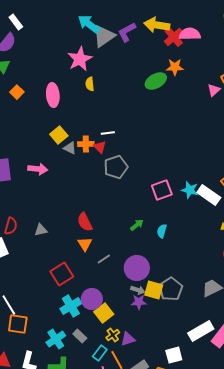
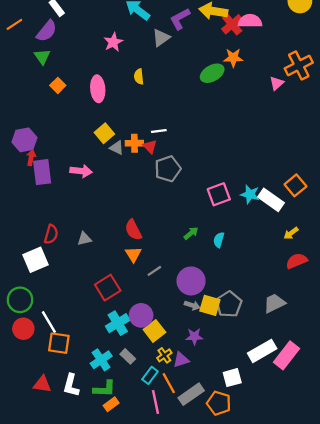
gray triangle: (104, 36) -> (161, 38), moved, size x0.7
pink star: (80, 59) -> (113, 42), moved, size x0.7
purple star: (139, 302) -> (194, 336), moved

